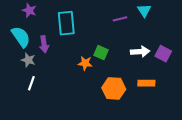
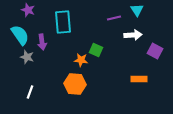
white arrow: (140, 52) -> (133, 35), moved
white line: (31, 83) -> (30, 92), moved
orange hexagon: (114, 88) -> (75, 84), moved

